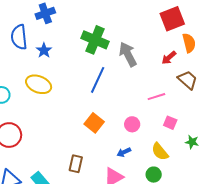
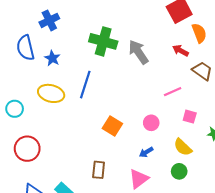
red arrow: (169, 58) -> (180, 51), turned 77
blue line: (98, 80) -> (85, 85), moved

